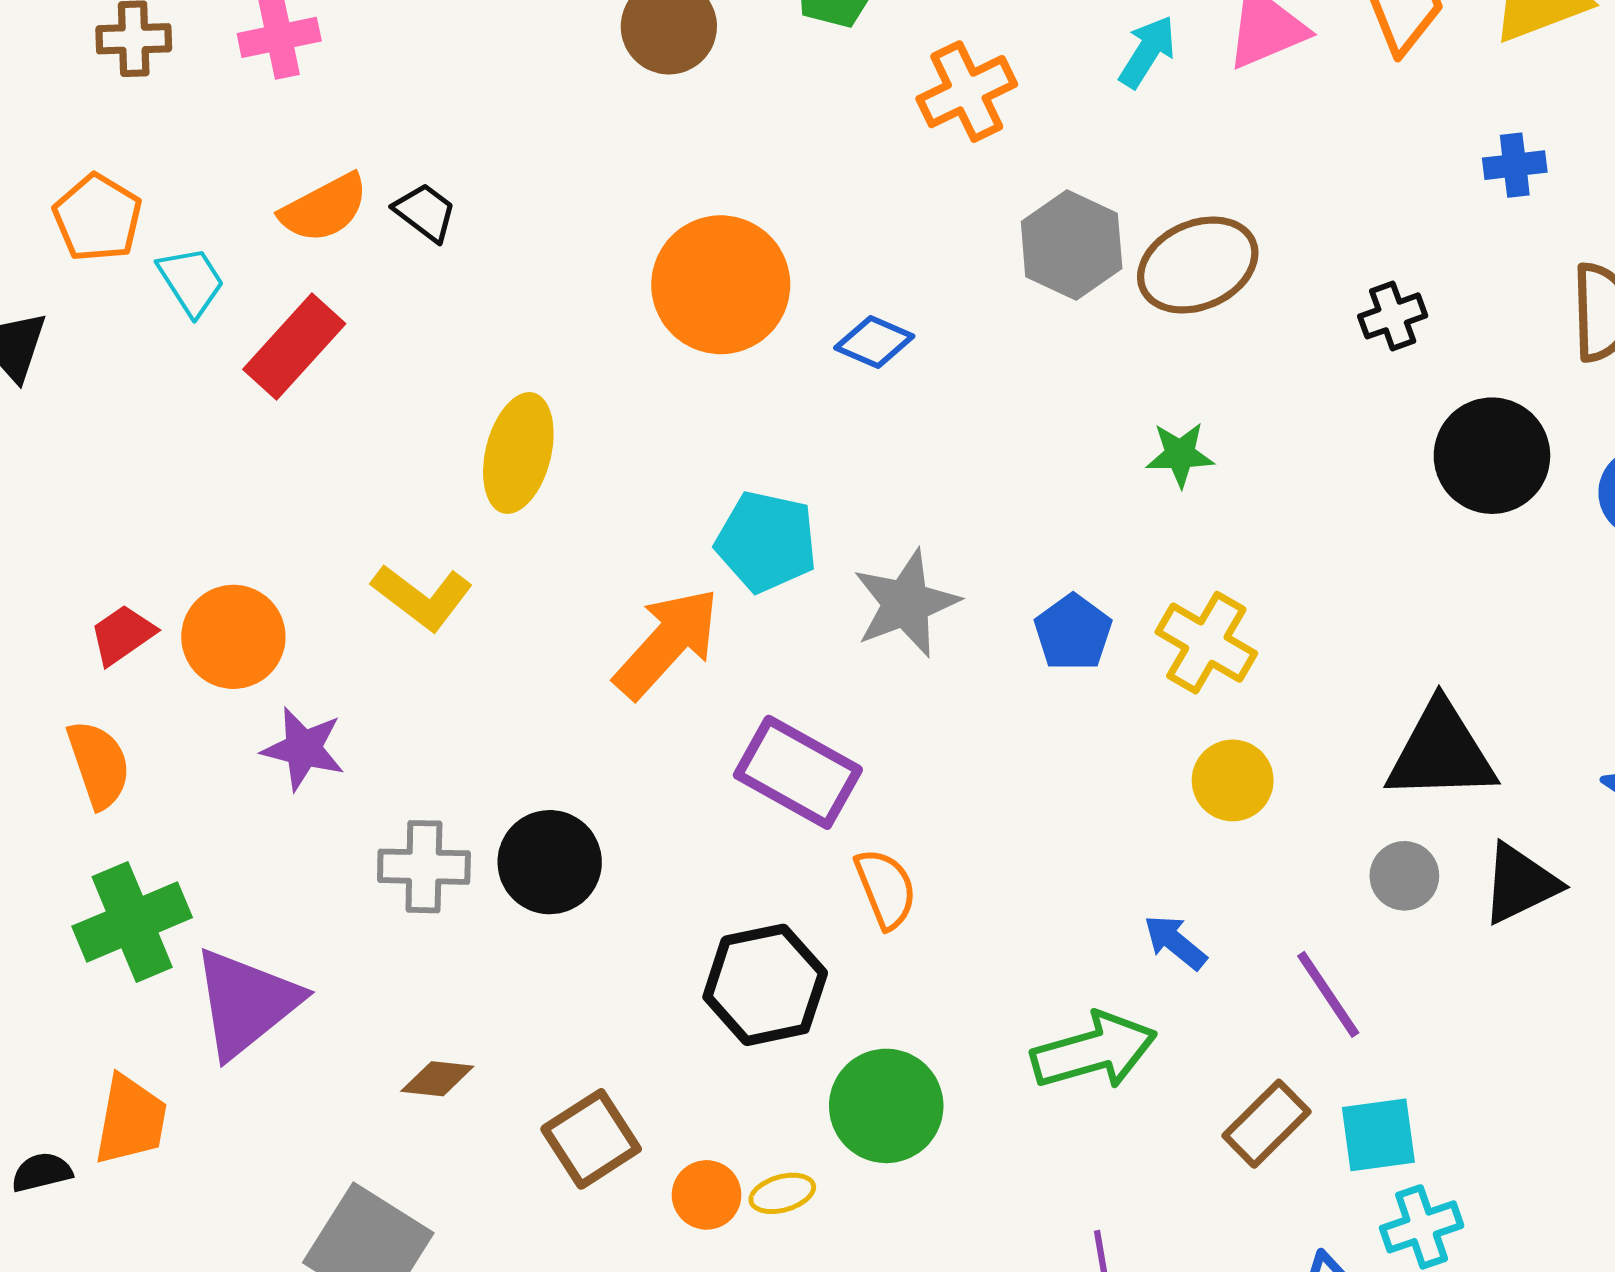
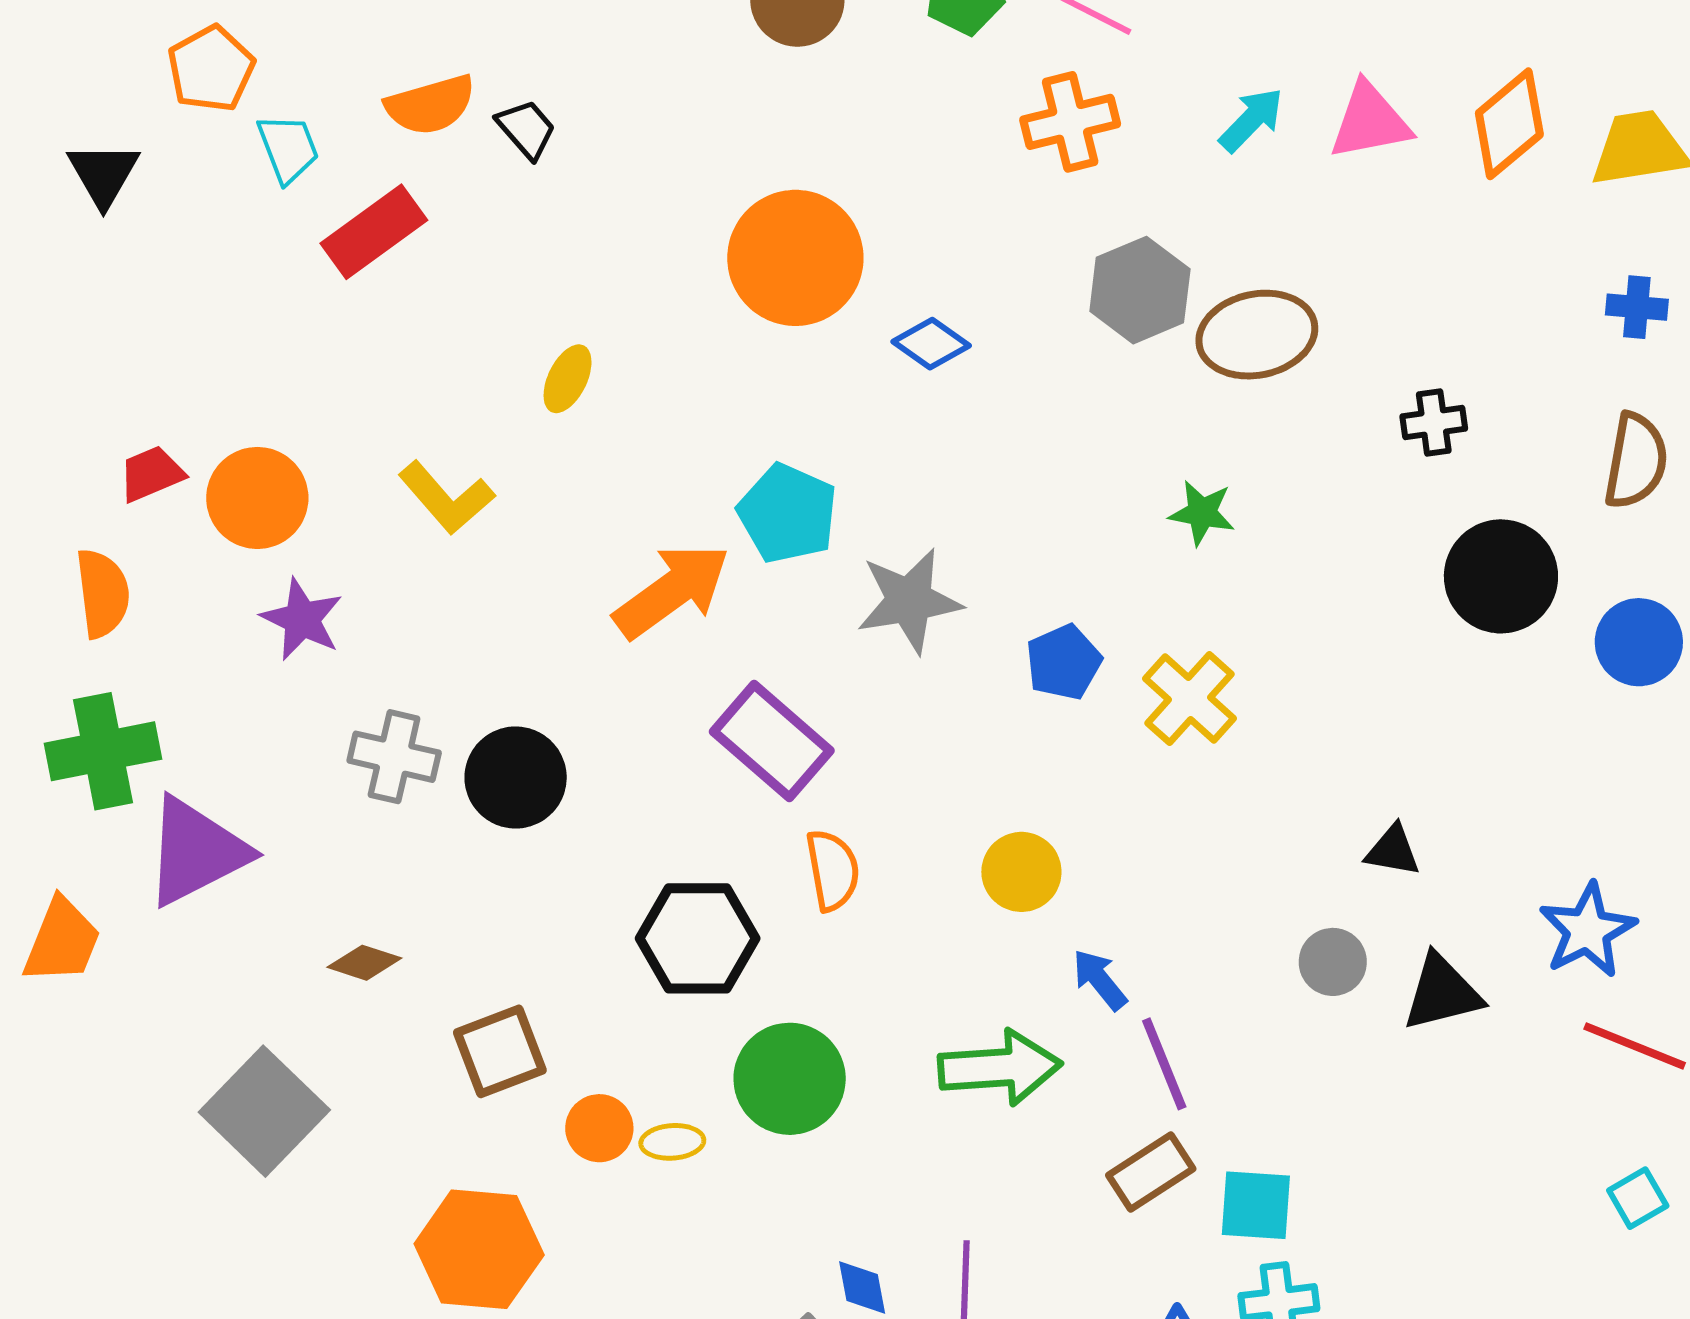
blue cross: (1515, 165) -> (1637, 307), moved
yellow ellipse: (518, 453) -> (568, 379), size x0.6
black triangle: (1441, 752) -> (1393, 851), size x0.5
yellow circle: (1233, 780) -> (1021, 872), moved
purple line: (1328, 994) -> (1164, 1064), moved

